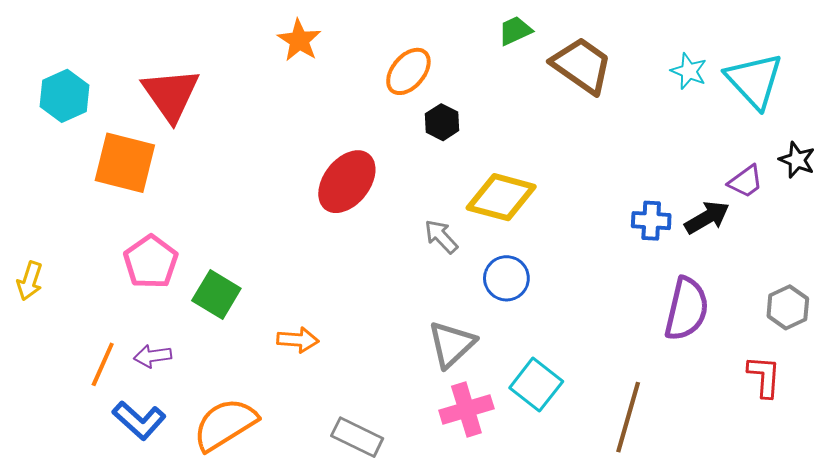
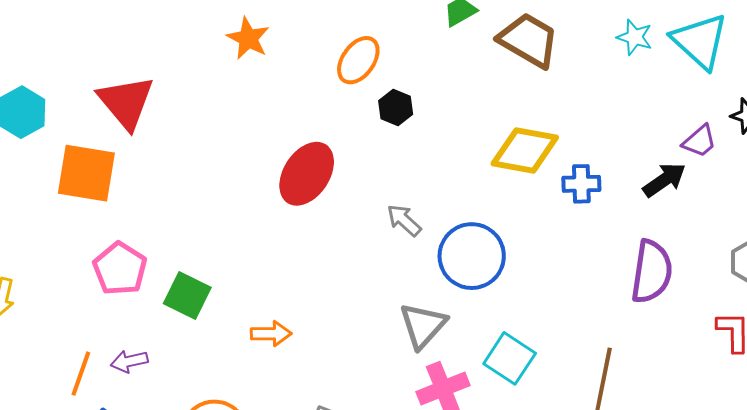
yellow diamond: (501, 197) -> (525, 150), moved
blue cross: (651, 221) -> (581, 184), moved
blue circle: (506, 278) -> (472, 256), size x1.5

